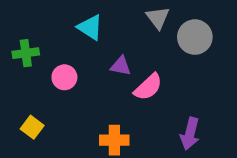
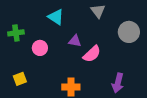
gray circle: (195, 37) -> (129, 32), moved
yellow square: (32, 127) -> (20, 79), turned 32

